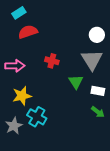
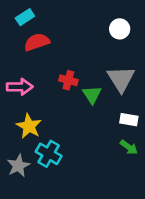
white circle: (97, 35) -> (120, 29), moved
green triangle: (76, 82) -> (92, 95), moved
yellow star: (22, 96) -> (29, 126), turned -30

